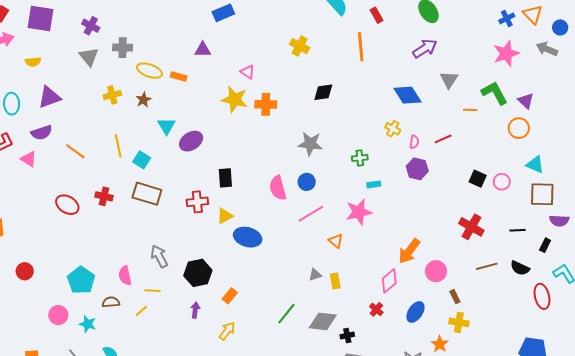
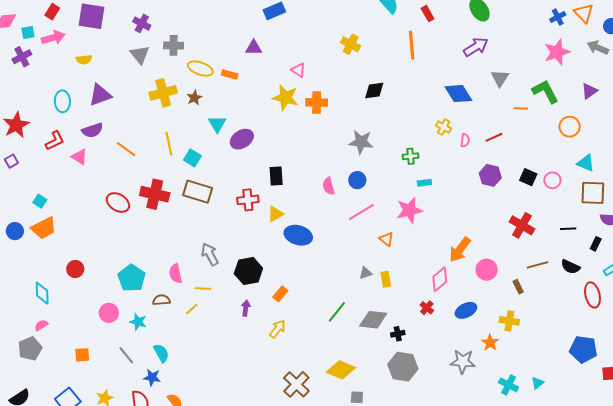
yellow cross: (112, 95) -> (163, 93), size x1.5
purple triangle: (526, 101) -> (589, 91), moved, turned 42
purple hexagon: (417, 169) -> (490, 175), moved
pink semicircle: (278, 188) -> (329, 186), size x0.7
red cross: (104, 196) -> (155, 194), size x1.6
brown rectangle: (455, 297) -> (518, 287), moved
blue ellipse: (415, 312) -> (466, 310), turned 30

